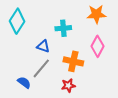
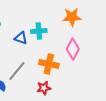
blue triangle: (43, 46) -> (21, 38), moved

